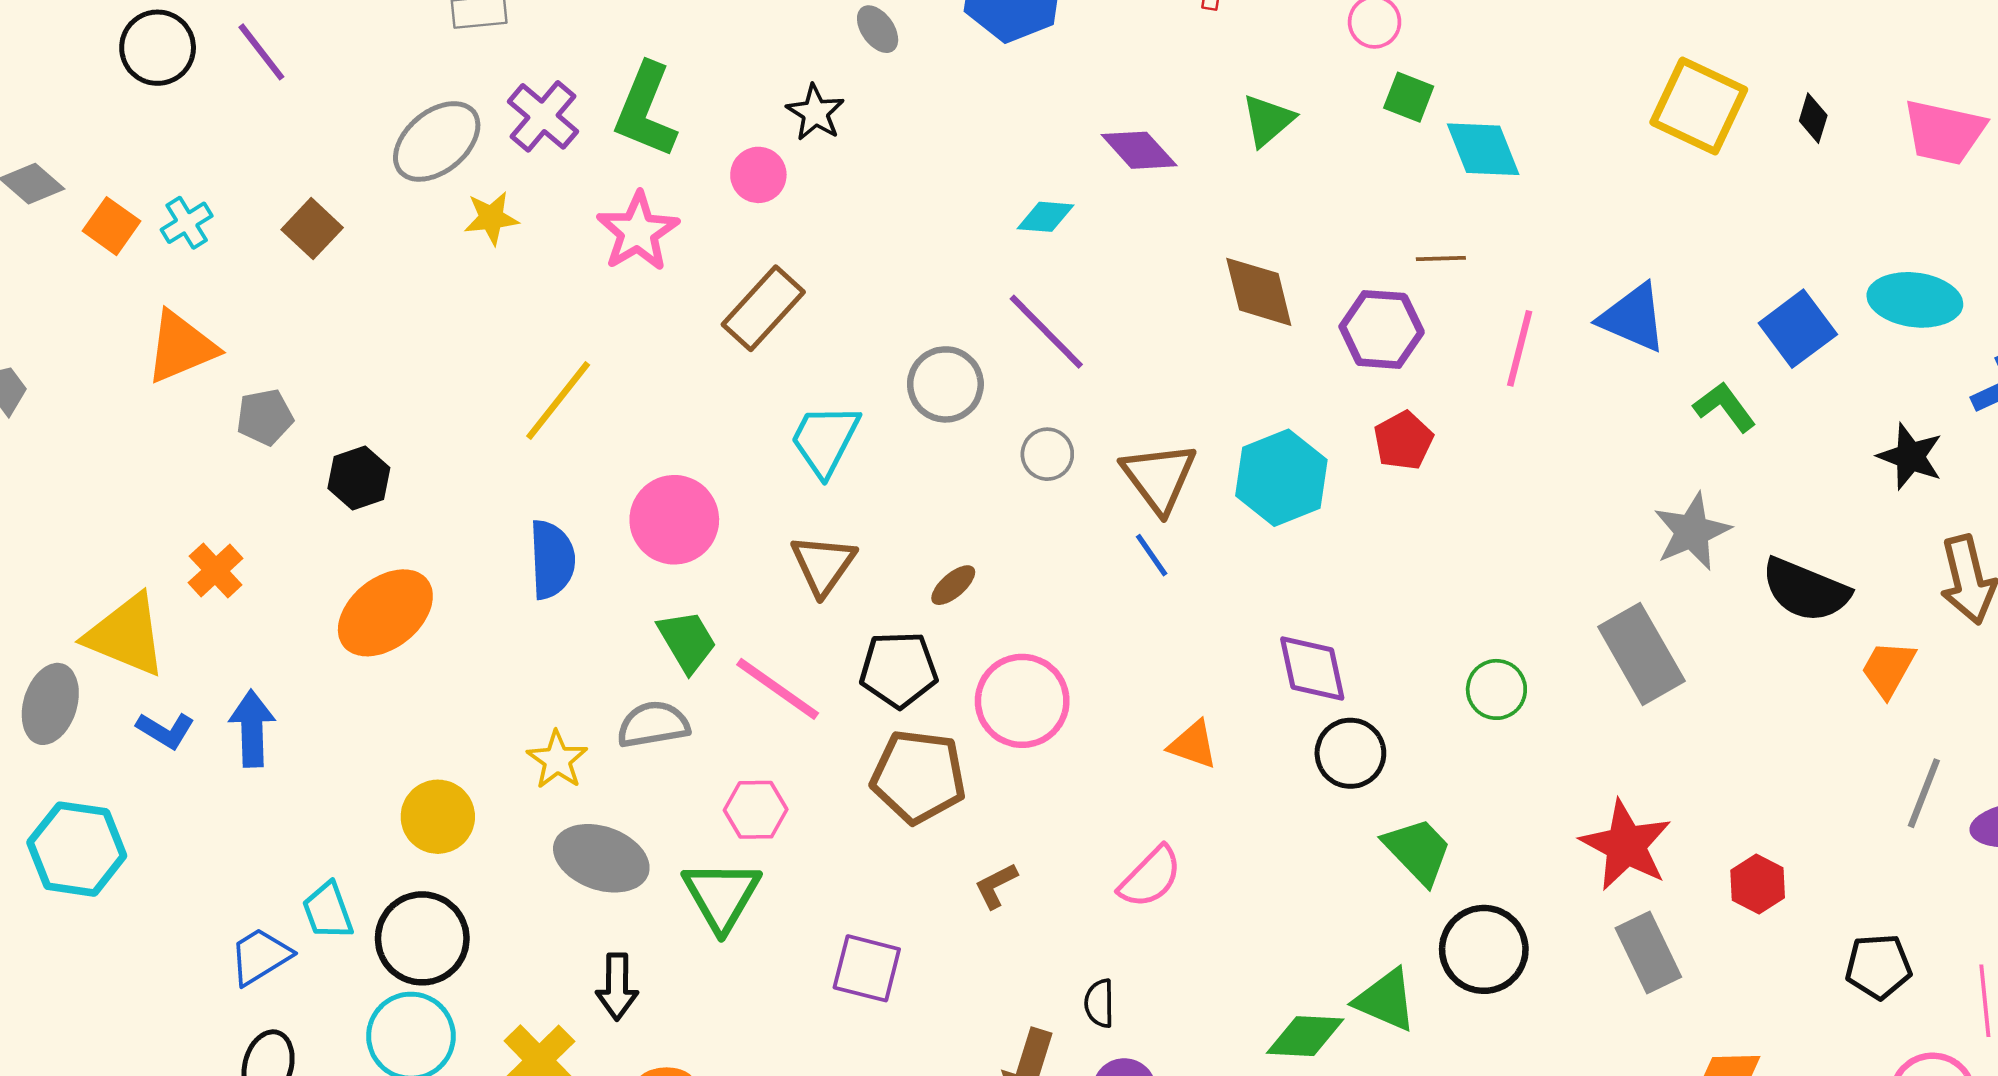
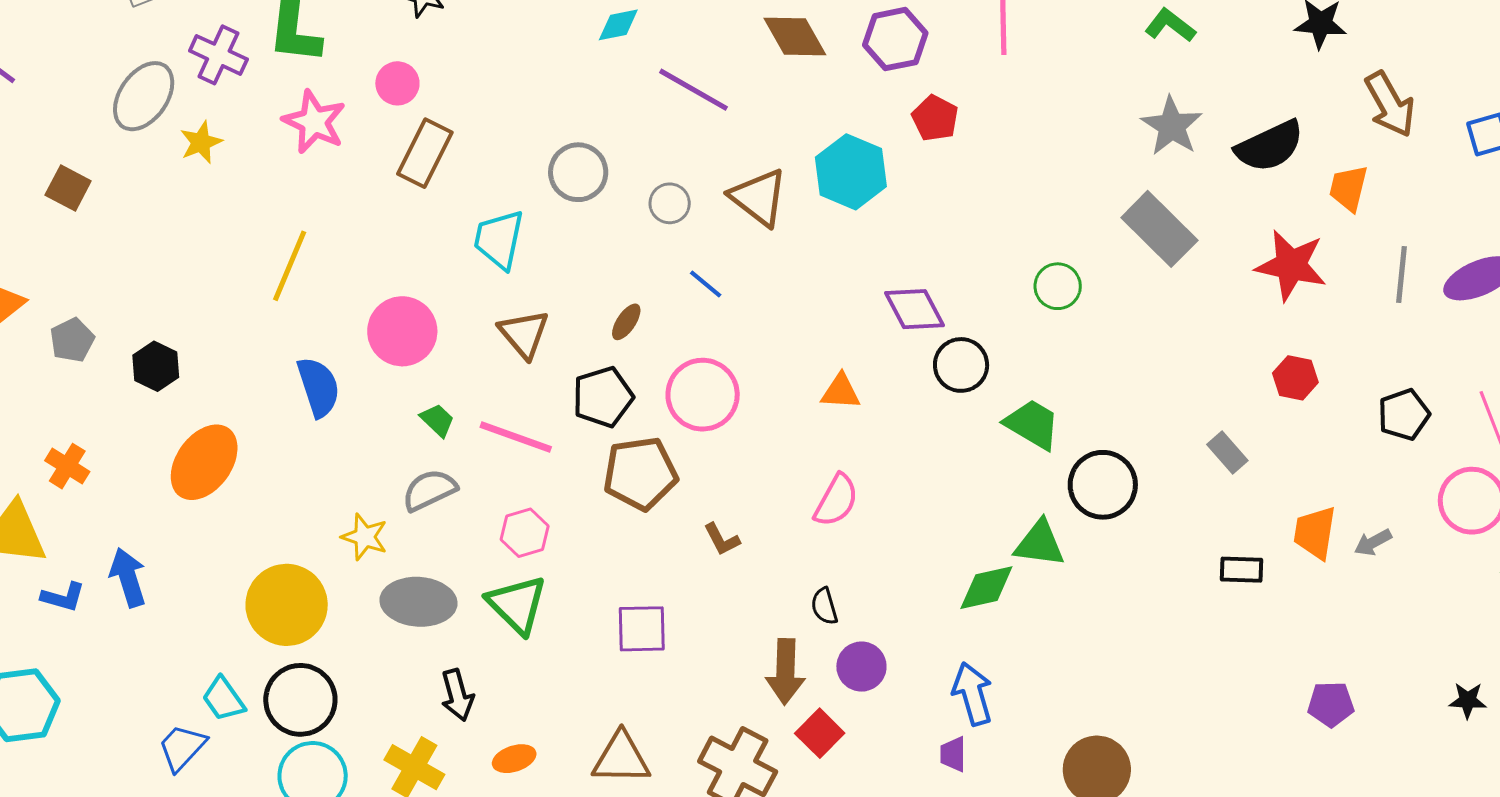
pink circle: (758, 175) -> (397, 83), moved
purple line: (1046, 332) -> (693, 90), moved
blue line: (1152, 555) -> (706, 284), moved
black semicircle: (1806, 590) -> (1270, 146), turned -32
green trapezoid: (687, 641) -> (437, 420), size x0.7
yellow circle: (438, 817) -> (287, 605), size x1.4
red star: (1626, 845) -> (1291, 265), moved
brown L-shape: (996, 886) -> (722, 539), turned -75
gray rectangle: (1648, 952) -> (1227, 452), size x0.7

